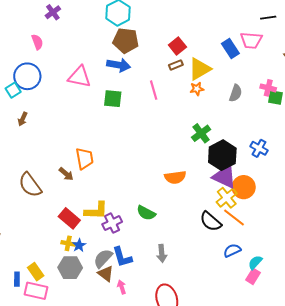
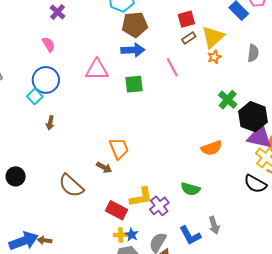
red square: (177, 46) -> (186, 19), turned 36
blue L-shape: (122, 257) -> (190, 235), moved

